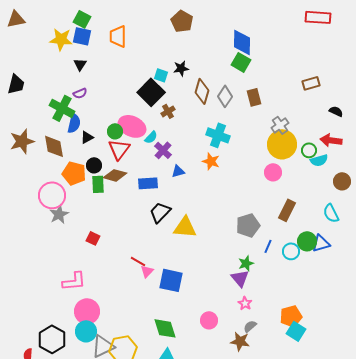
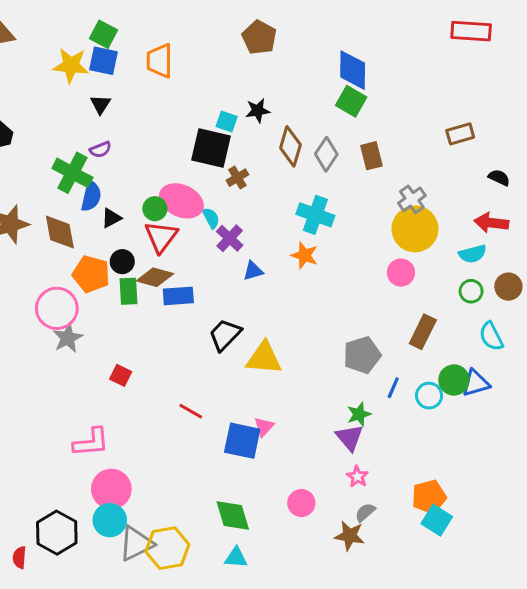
black square: (151, 92) -> (211, 148), turned -32
cyan semicircle: (151, 137) -> (211, 218), turned -72
green circle: (309, 150) -> (471, 291), moved
blue rectangle: (148, 183) -> (178, 296), moved
pink triangle: (147, 271) -> (264, 427), moved

